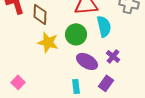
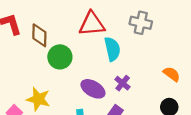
green circle: (76, 34) -> (60, 57), moved
yellow star: (48, 42) -> (38, 99), moved

